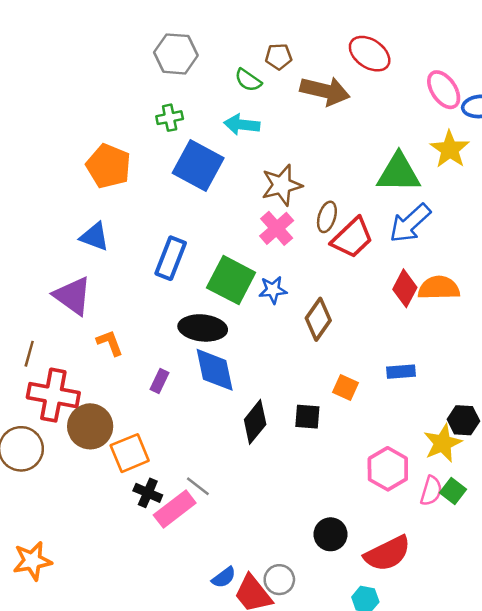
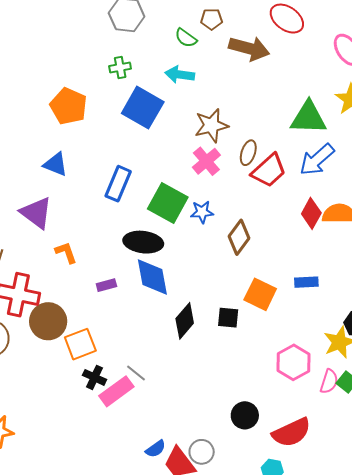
purple rectangle: (160, 381) -> (106, 285), turned 48
orange square: (346, 388) -> (260, 294), size x1.5

